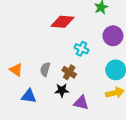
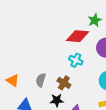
red diamond: (62, 22) -> (78, 36), moved

